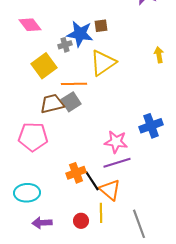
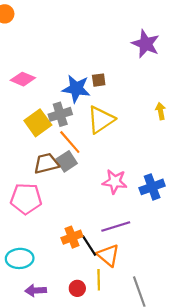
pink diamond: (30, 25) -> (23, 79), turned -30
gray cross: (65, 45) -> (60, 114), moved, size x1.5
orange line: (74, 84) -> (70, 142), turned 50
pink star: (116, 142) -> (115, 182), moved

